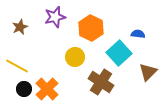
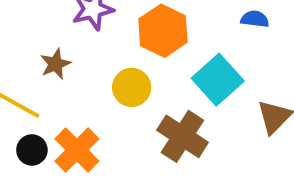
brown star: (20, 27) -> (55, 64), moved
blue semicircle: (138, 34) -> (255, 19), moved

